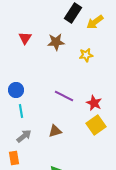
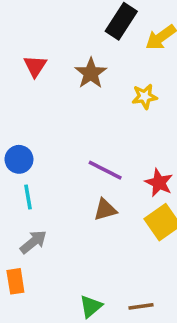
brown star: (56, 42) -> (91, 73), turned -30
brown triangle: (55, 131) -> (105, 210), moved

